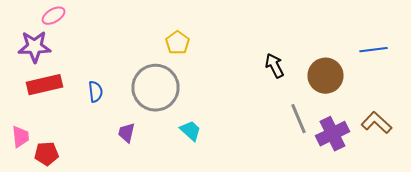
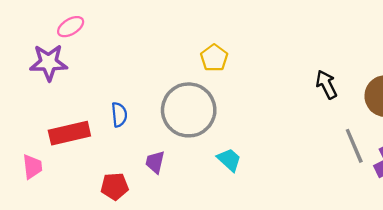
red rectangle: (44, 85) -> (69, 133), moved
red pentagon: (46, 154) -> (115, 186), moved

